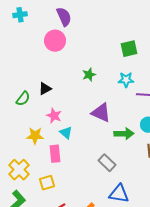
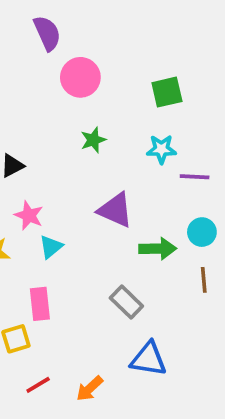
pink circle: (55, 41) -> (80, 77), moved
cyan triangle: (66, 133) -> (51, 247), turned 40
pink rectangle: (55, 154) -> (40, 304), moved

